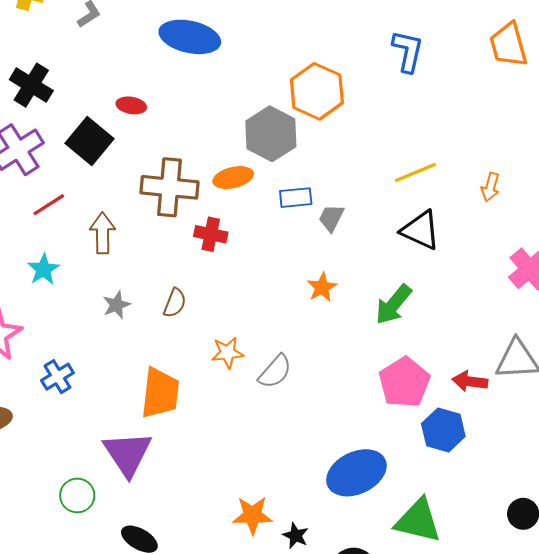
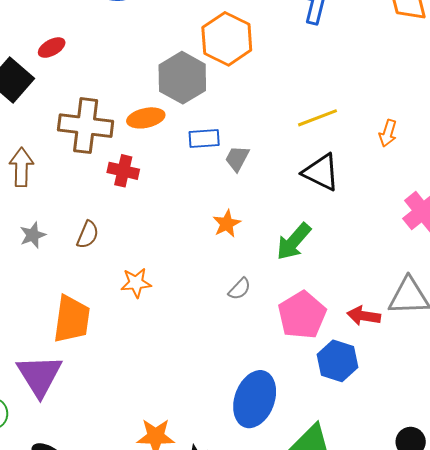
red ellipse: (131, 105) -> (52, 48), turned -40
gray semicircle: (275, 372) -> (240, 289), moved, size x0.7
blue ellipse: (356, 473) -> (255, 399), turned -46

